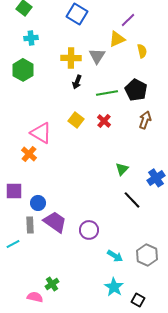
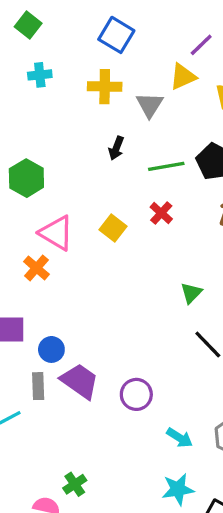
yellow cross: (71, 58) -> (105, 87), moved
green hexagon: (23, 70) -> (26, 178), moved
yellow square: (76, 120) -> (113, 228), moved
cyan star: (114, 287) -> (178, 489), turned 30

